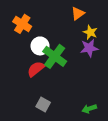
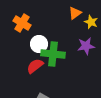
yellow star: (90, 32) -> (91, 22), moved
green cross: (55, 56) -> (53, 54), turned -30

